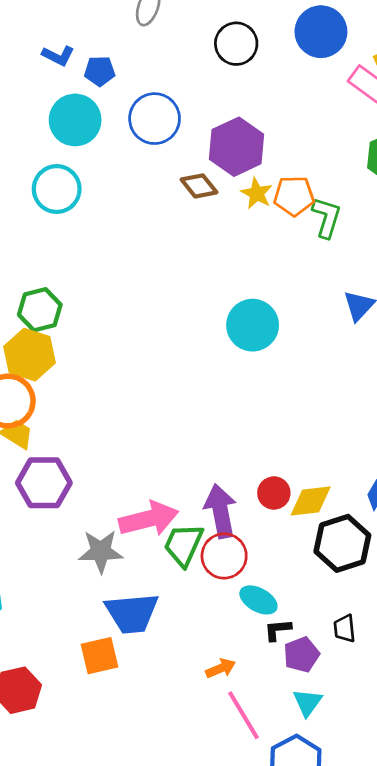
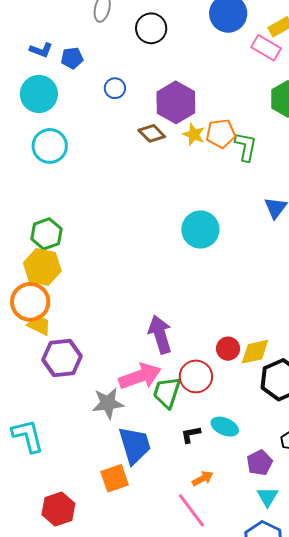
black circle: (236, 44) -> (151, 28), moved
blue circle: (155, 119) -> (115, 88), size x0.6
cyan circle: (75, 120) -> (39, 94), moved
purple arrow: (220, 511) -> (160, 334), moved
red circle: (224, 556) -> (196, 376), moved
blue trapezoid: (132, 613) -> (135, 445), turned -96
black L-shape: (278, 630) -> (191, 434), moved
pink line: (244, 715) -> (191, 510), moved

